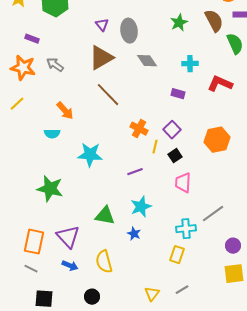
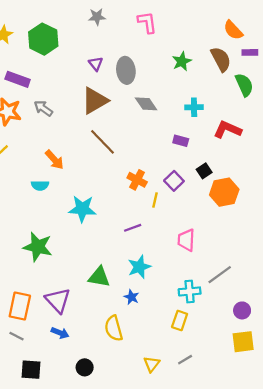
purple rectangle: (32, 39) -> (18, 79), size x1.5
black square: (175, 156) -> (204, 171), moved
yellow semicircle: (104, 262) -> (114, 328), moved

